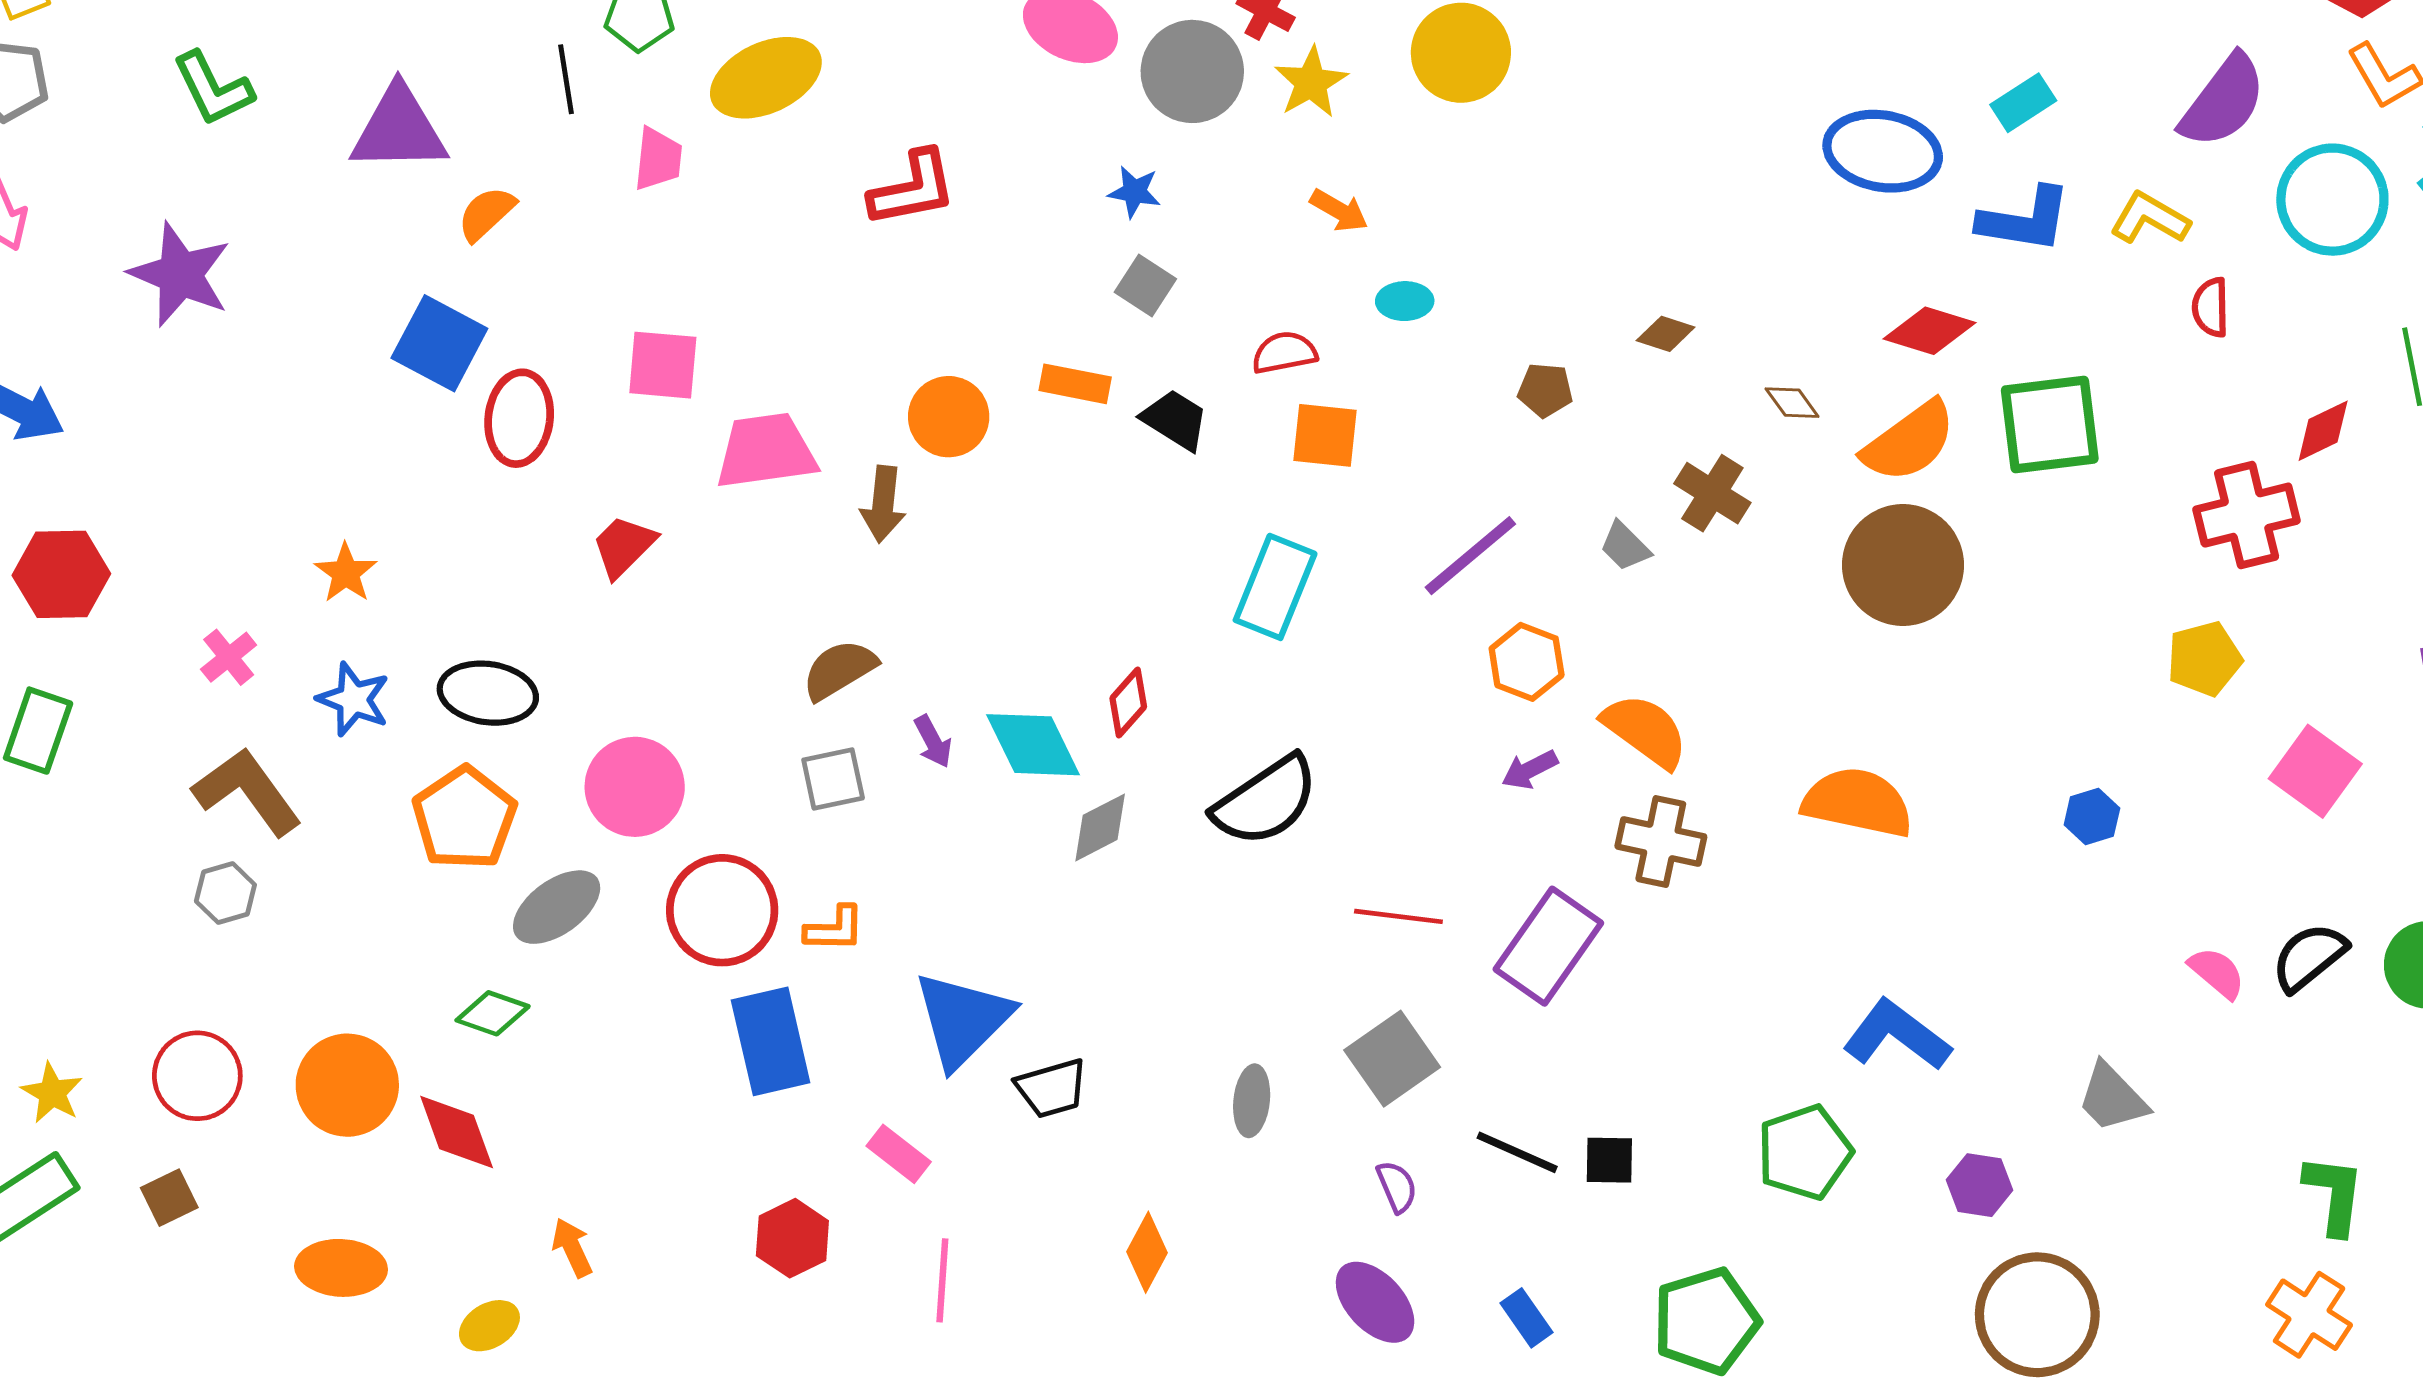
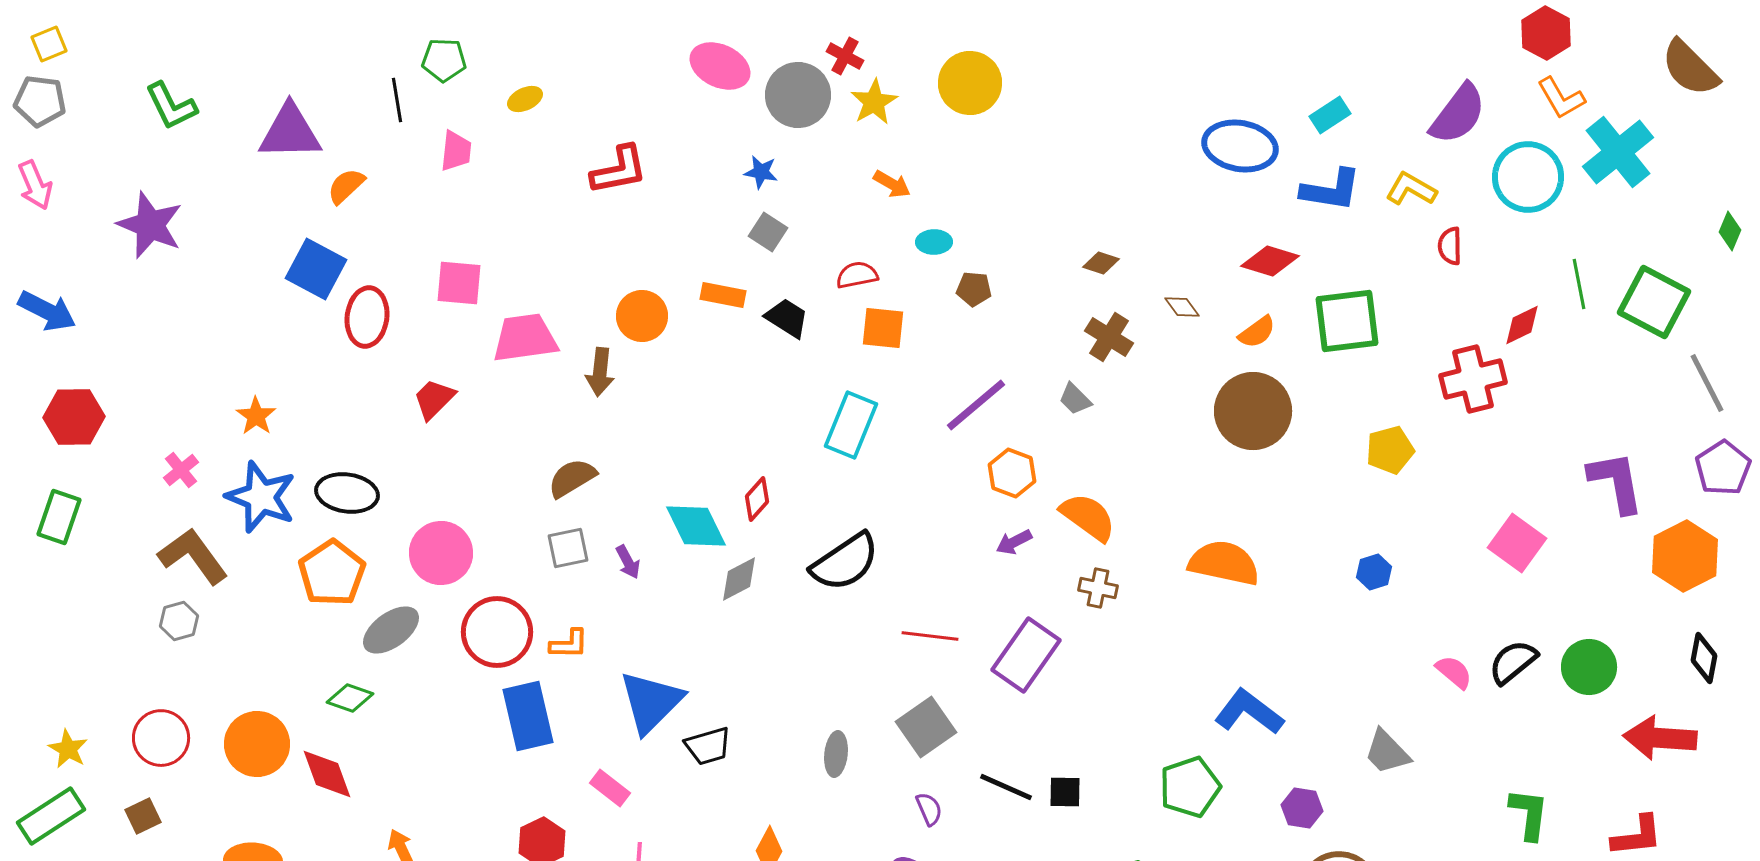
yellow ellipse: (766, 78) -> (525, 99), size x0.5
brown pentagon: (1545, 390) -> (974, 289), moved
orange semicircle: (1909, 442) -> (1257, 332), size x0.6
brown cross: (1712, 493) -> (1109, 337), moved
yellow pentagon: (2204, 659) -> (1390, 450), moved
blue star: (354, 699) -> (261, 497), size x1.5
purple arrow: (933, 742) -> (628, 562), moved
brown cross: (1661, 841) -> (1098, 588), size x0.7

